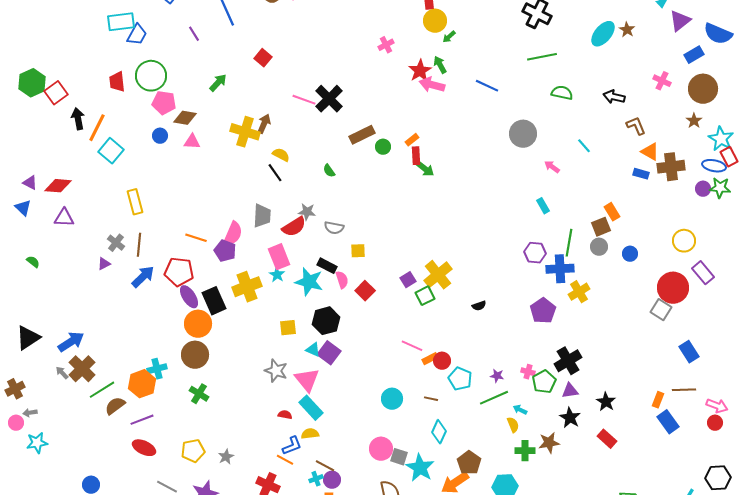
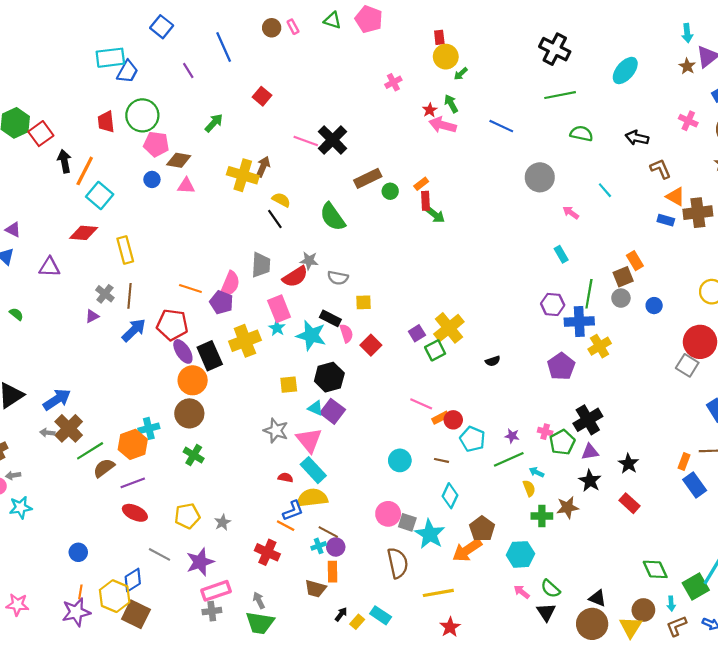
brown star: (627, 30) -> (687, 66), moved
red star: (420, 71) -> (430, 110), size x0.6
green semicircle: (329, 171) -> (333, 217), size x2.0
red diamond: (58, 186) -> (84, 233), moved
gray arrow: (62, 373) -> (47, 433), turned -40
yellow semicircle: (310, 434) -> (312, 498), size x1.6

